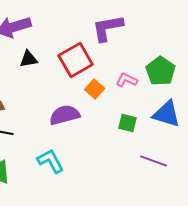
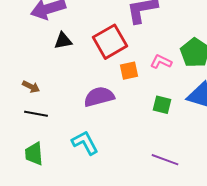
orange square: (95, 89) -> (129, 71), turned 36
purple line: (154, 161) -> (165, 160), moved

